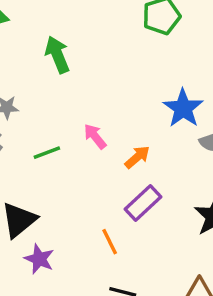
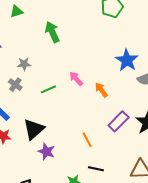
orange arrow: (137, 157) -> (101, 90), turned -84
purple rectangle: (143, 203) -> (119, 121), moved

